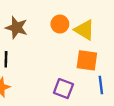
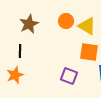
brown star: (17, 28) -> (29, 24), turned 30

